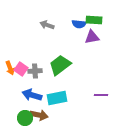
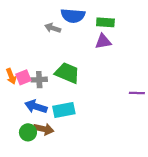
blue semicircle: (79, 24) -> (73, 16), moved, size x1.5
green trapezoid: (60, 65) -> (67, 73), turned 60
pink square: (21, 69) -> (23, 77), turned 32
purple line: (101, 95) -> (137, 93), moved

